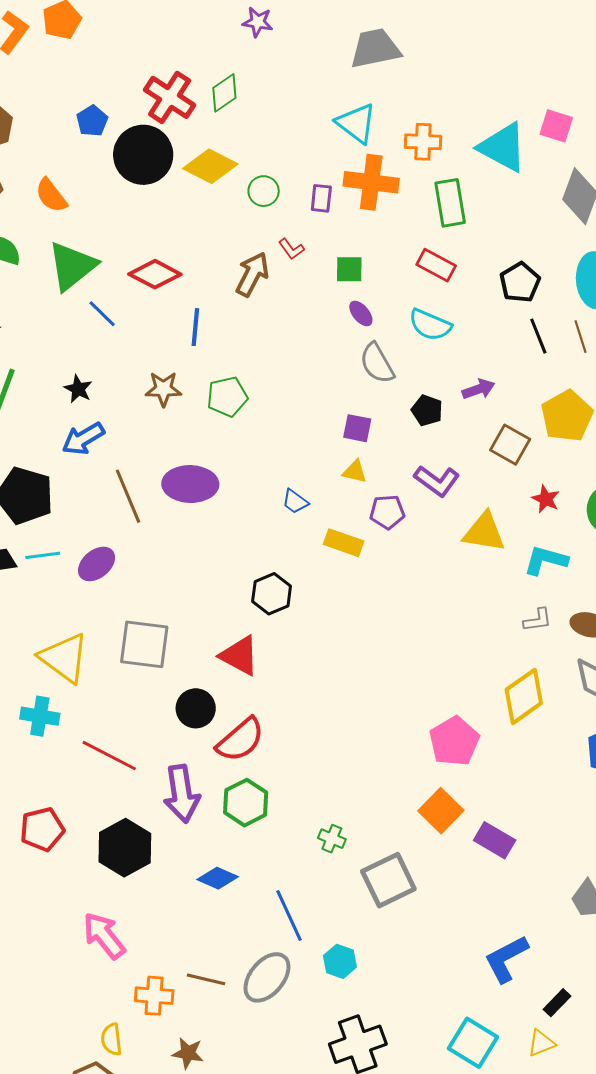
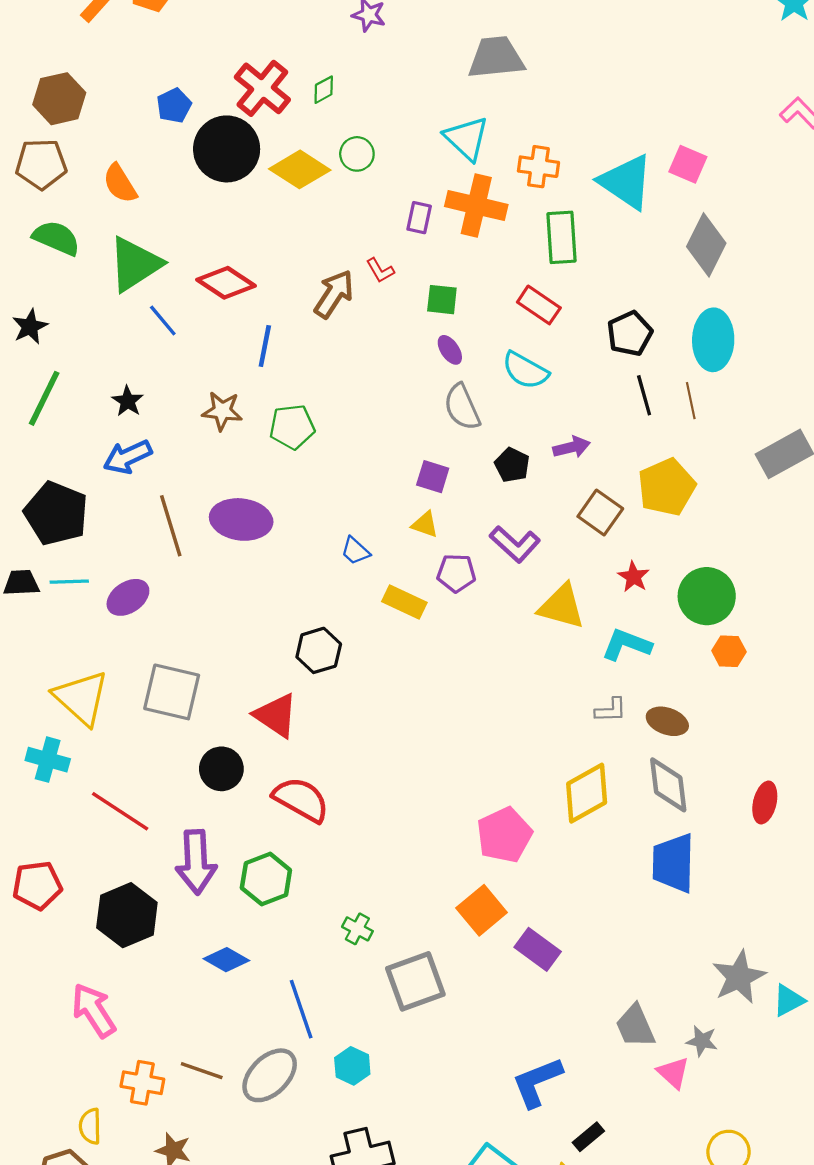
green diamond: (224, 93) -> (324, 90), size x0.7
green circle: (264, 191) -> (357, 154), moved
red semicircle: (240, 740) -> (301, 799), moved, turned -116

